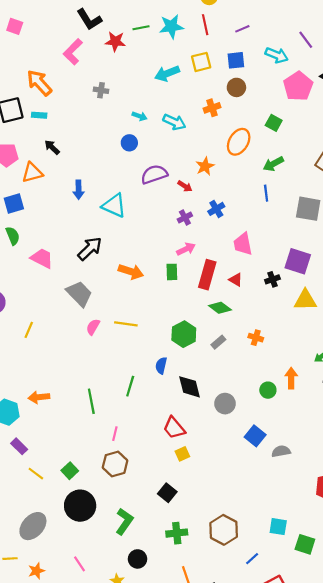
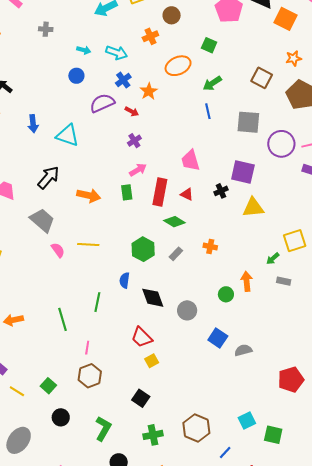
orange ellipse: (239, 142) -> (178, 66), turned 40
blue cross: (216, 209) -> (123, 80), moved
pink semicircle: (93, 327) -> (58, 250), turned 119
black circle: (80, 506) -> (61, 417), size x0.6
cyan square: (278, 527) -> (247, 420), turned -30

